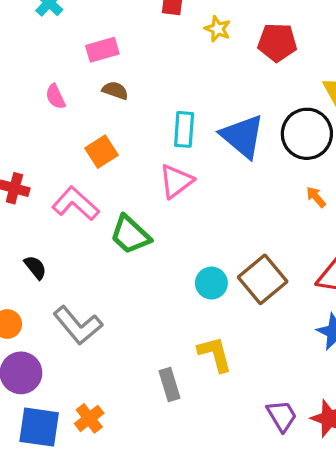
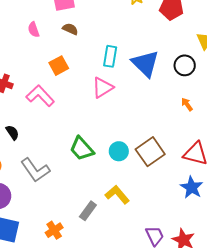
black circle: (307, 134) -> (185, 65), size x0.7
green trapezoid: (130, 235) -> (82, 149), moved
yellow L-shape: (215, 354) -> (117, 195), turned -30
gray rectangle: (169, 384) -> (88, 211), turned 48
orange cross: (89, 418) -> (54, 230), moved

